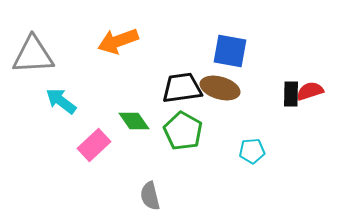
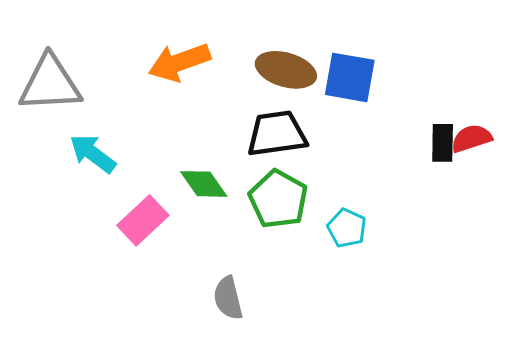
brown ellipse: (220, 88) -> (286, 70), moved
cyan pentagon: (252, 151) -> (347, 228), moved, turned 30

